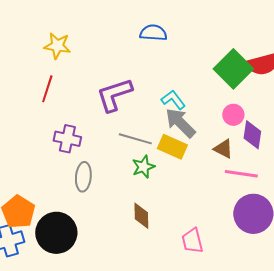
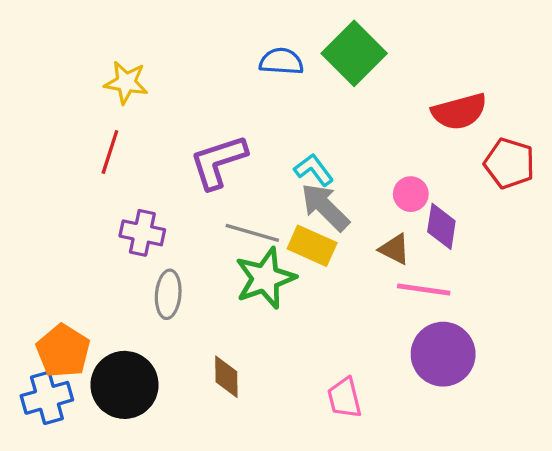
green square: (233, 69) -> (354, 53), moved
green star: (143, 167) -> (265, 278), size x1.6
brown diamond: (141, 216) -> (226, 377), moved

